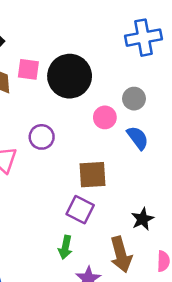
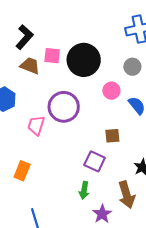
gray circle: (134, 99) -> (132, 67), moved
purple circle: (42, 137) -> (64, 107), size x1.6
brown square: (92, 175) -> (112, 136), moved, size x0.7

